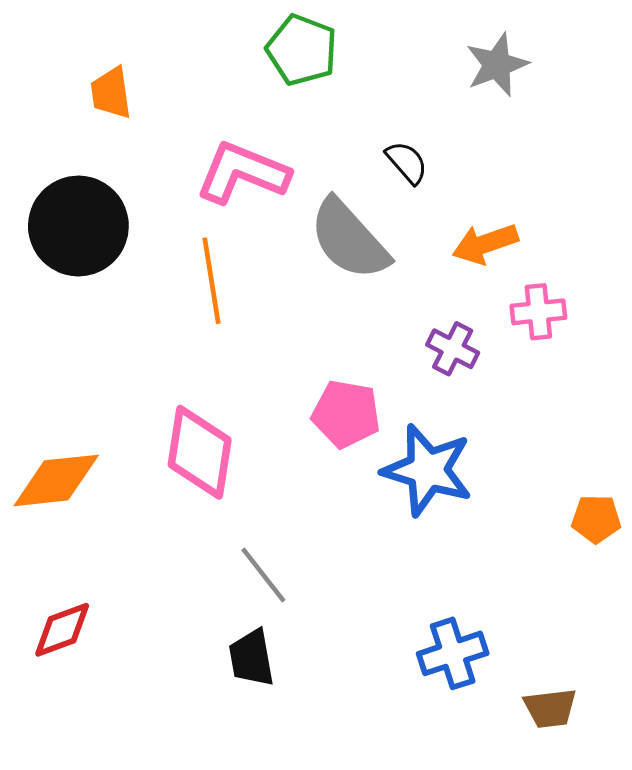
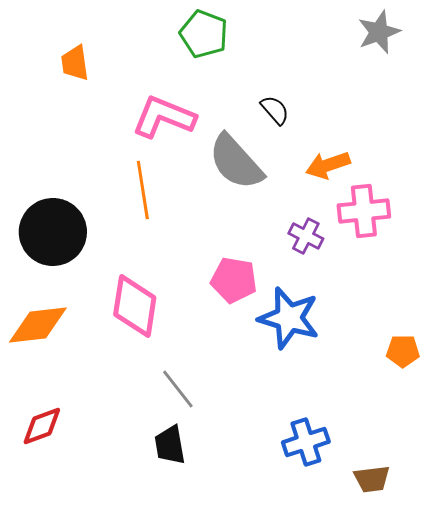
gray star: (497, 65) -> (379, 32), moved
black circle: (78, 226) -> (53, 232), moved
pink cross: (538, 312) -> (364, 211), size x1.4

